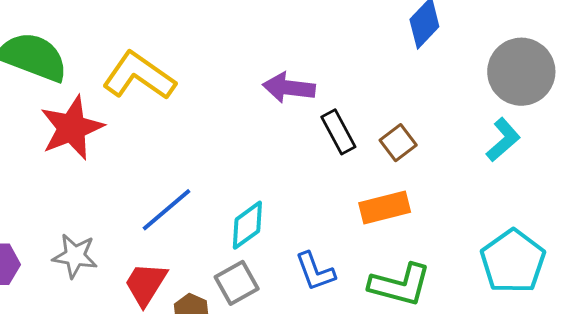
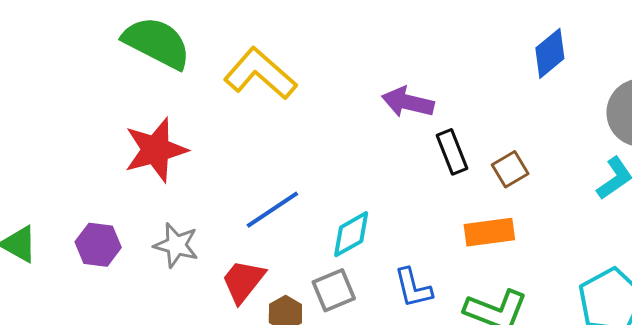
red star: (72, 128) -> (156, 150), moved

